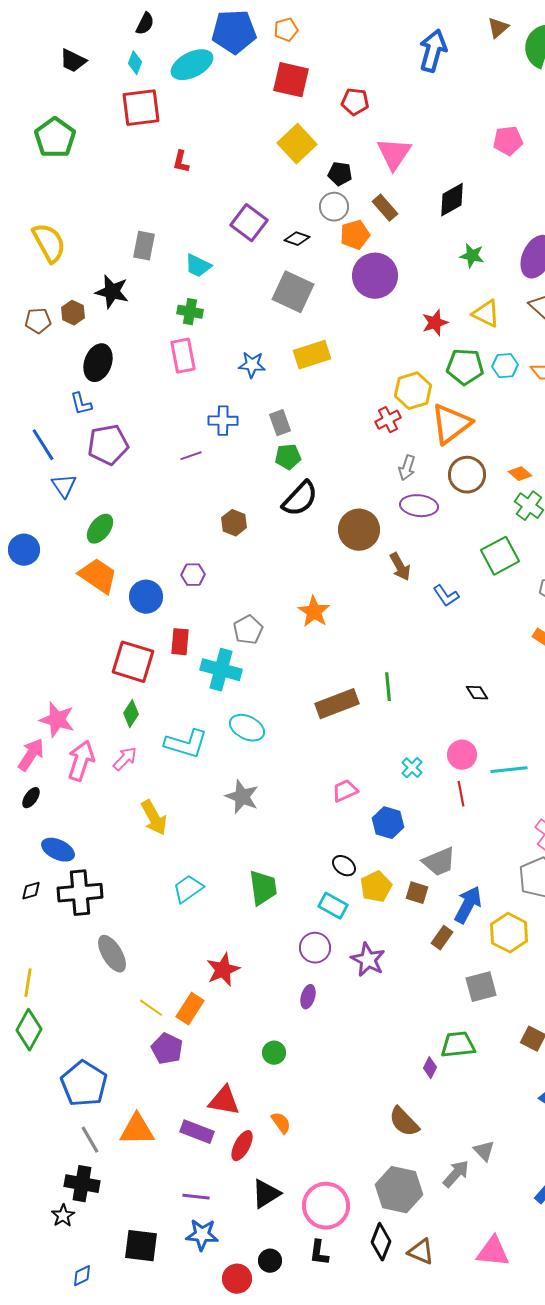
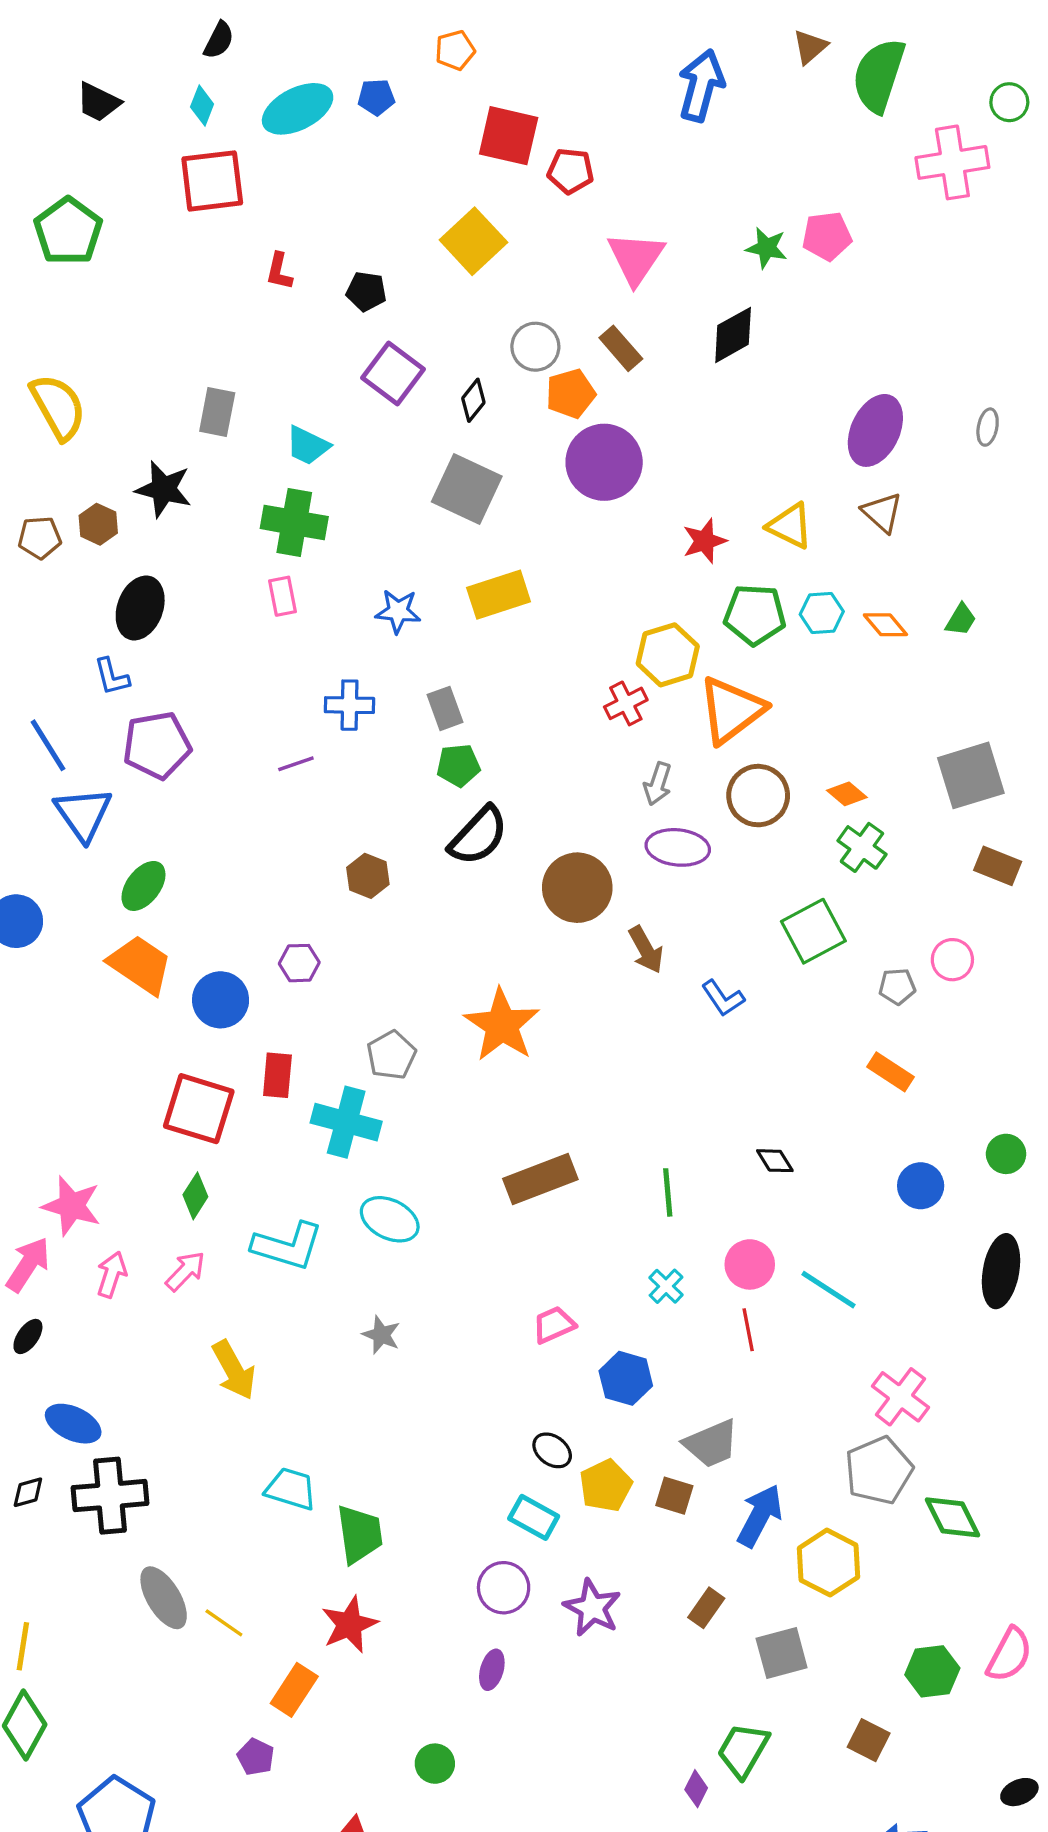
blue pentagon: (234, 32) -> (376, 97), moved, size x0.5
red square: (291, 80) -> (509, 136), moved
black pentagon: (340, 174) -> (366, 291), moved
black diamond: (297, 239) -> (473, 400), turned -70
green star: (472, 256) -> (767, 248), moved
green cross: (190, 312) -> (294, 523), size x1.5
pink rectangle: (183, 356) -> (282, 596), size x0.7
blue triangle: (64, 486) -> (83, 814), size x1.4
orange star: (314, 612) -> (502, 1025), size x1.4
green line: (388, 687) -> (668, 1192), moved
pink arrow: (81, 761) -> (112, 1275), size x0.7
cyan line: (509, 770) -> (828, 1290), turned 39
gray star: (242, 797) -> (381, 1335), size x0.7
green trapezoid: (263, 888) -> (360, 1534), moved
cyan trapezoid: (188, 889) -> (291, 1489), turned 52
brown rectangle: (442, 938) -> (706, 1608), moved
yellow line: (151, 1008) -> (224, 1623), moved
green trapezoid: (458, 1045) -> (743, 1750), turned -54
purple pentagon: (167, 1049) -> (256, 1757), size x0.7

